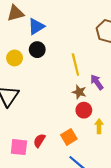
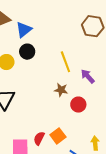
brown star: (79, 92) -> (61, 90), moved
yellow arrow: (99, 126) -> (95, 143), moved
orange square: (69, 137) -> (58, 136), moved

